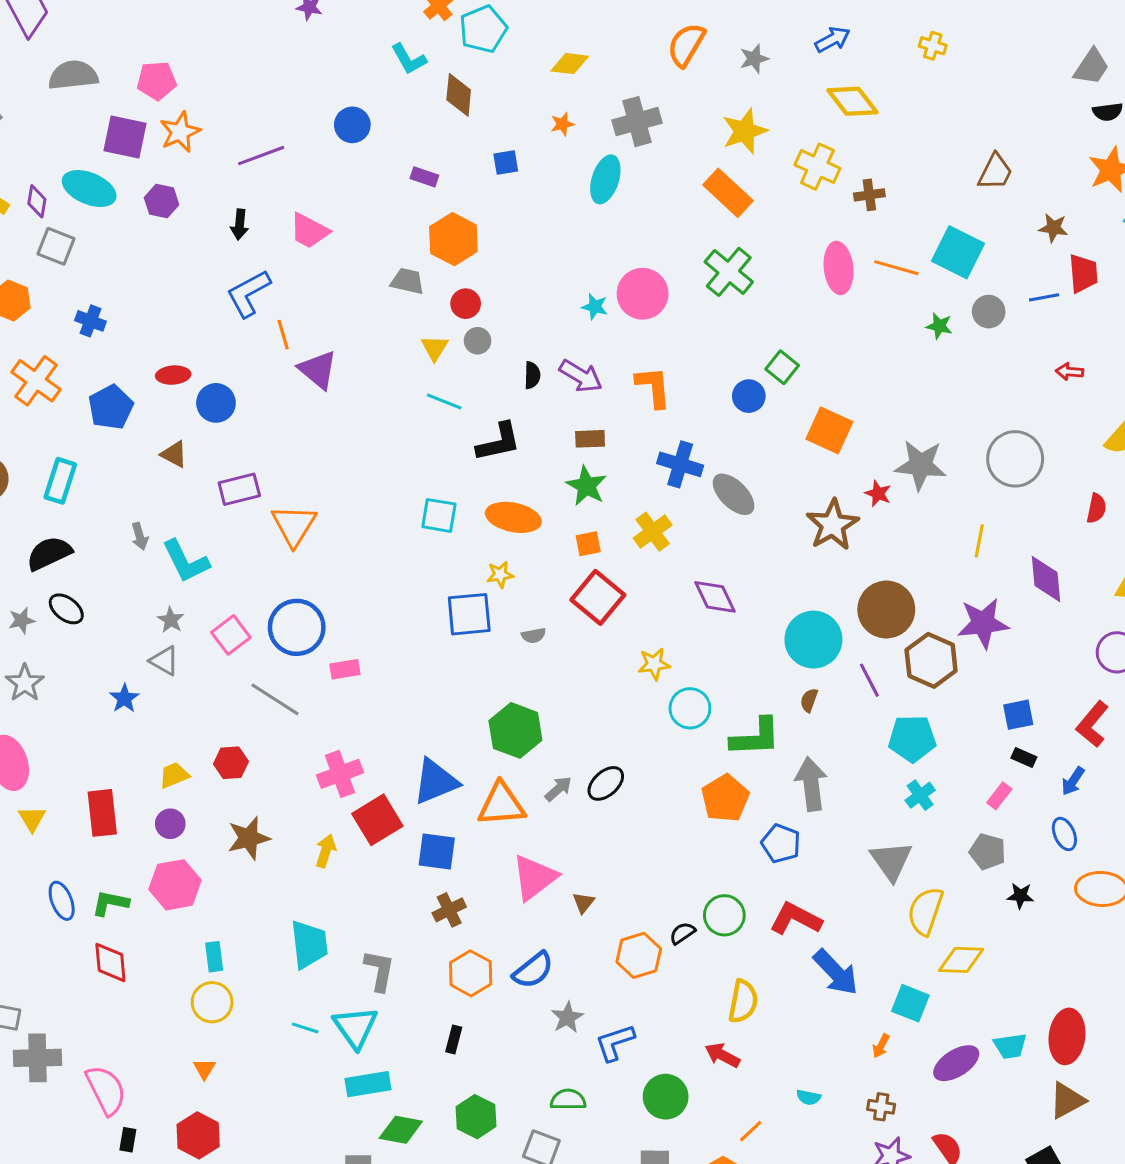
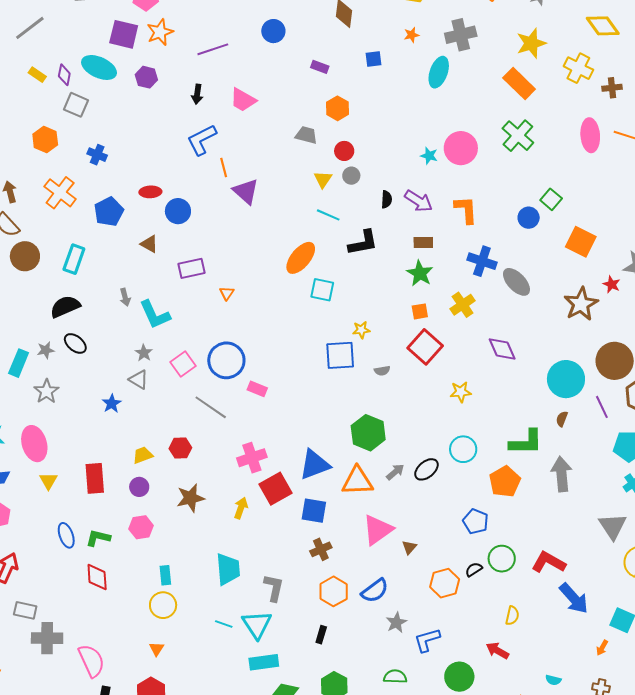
orange hexagon: (453, 239) -> (338, 108), size x0.7
orange ellipse: (513, 517) -> (301, 258), moved, turned -64
orange triangle: (294, 525) -> (227, 293), size x0.5
pink rectangle: (345, 669) -> (257, 389), turned 30
cyan circle: (690, 708) -> (463, 449), moved
blue pentagon: (781, 843) -> (476, 521), moved
pink hexagon: (175, 885) -> (141, 527), size x0.7
yellow semicircle: (743, 1001) -> (512, 616), size x0.7

